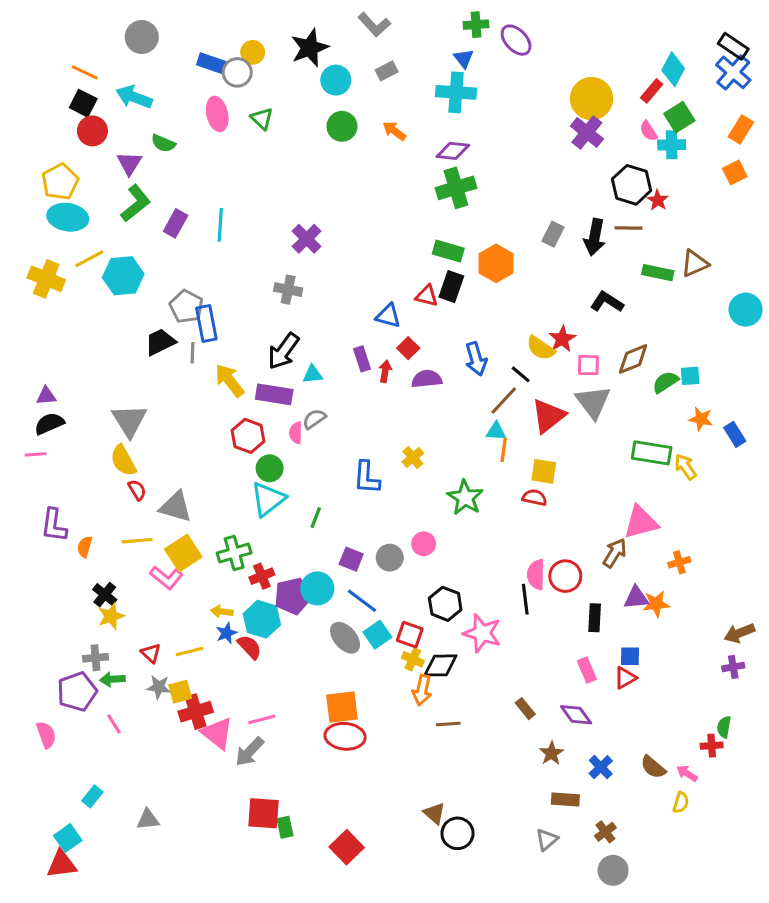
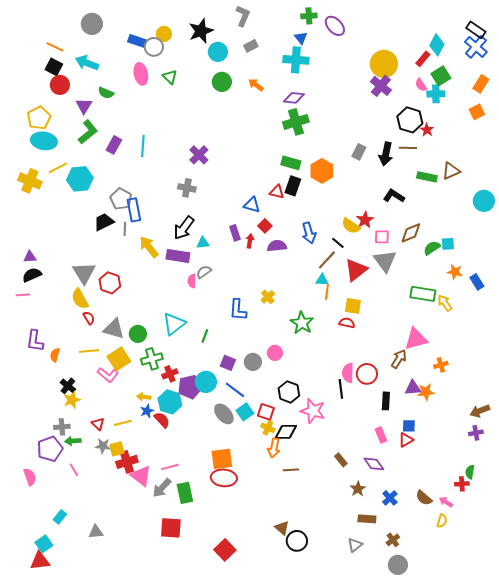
gray L-shape: (374, 25) -> (243, 16), turned -115
red hexagon: (248, 436) -> (110, 283), moved
green circle: (270, 468) -> (138, 334), moved
green rectangle: (285, 827) -> (185, 493), moved, size x1.5

